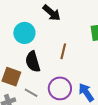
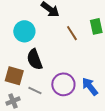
brown line: (63, 51) -> (72, 33), moved, turned -42

